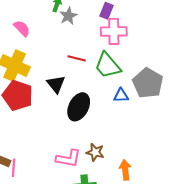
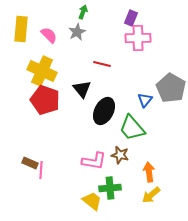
gray star: (68, 16) -> (77, 32), moved
green trapezoid: (108, 66) -> (132, 128), moved
blue triangle: (121, 95) -> (145, 100), turned -49

